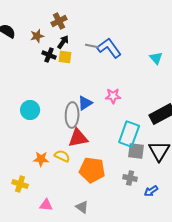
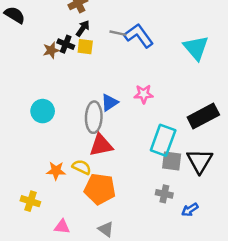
brown star: (37, 36) -> (51, 50), moved
cyan triangle: (156, 58) -> (196, 48), size x1.6
orange pentagon: (92, 170) -> (100, 189), moved

